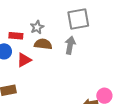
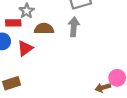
gray star: (37, 27) -> (27, 11), moved

